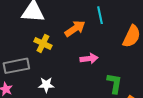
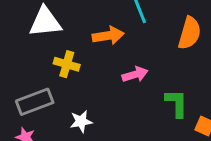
orange arrow: (75, 29) -> (108, 36), turned 35

